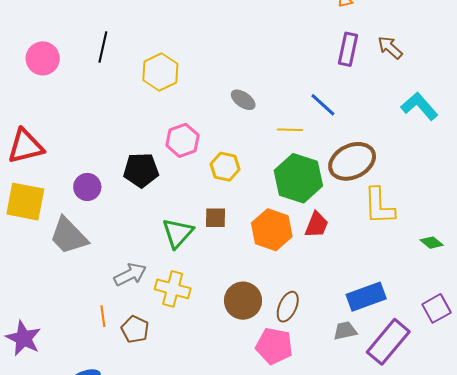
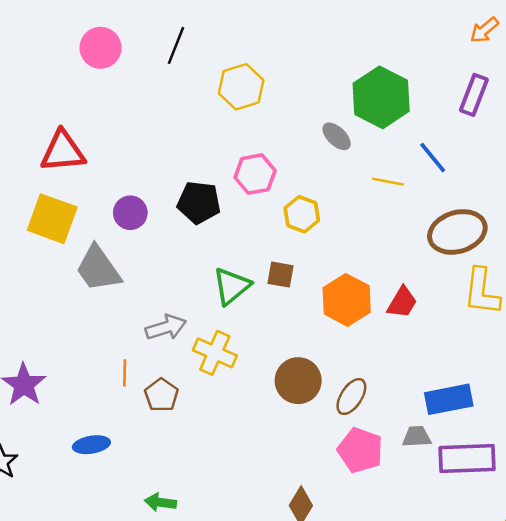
green hexagon: (298, 178) -> (381, 97), moved
purple rectangle: (388, 342) -> (467, 459), turned 39
pink pentagon: (274, 346) -> (360, 450), moved

